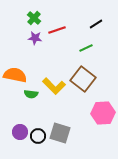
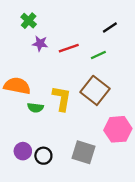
green cross: (34, 18) -> (29, 21), moved
red line: (57, 30) -> (69, 48), moved
yellow L-shape: (54, 86) -> (62, 98), turned -125
gray square: (60, 133) -> (84, 152), moved

